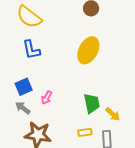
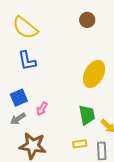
yellow ellipse: (88, 50) -> (94, 74), moved
gray arrow: (23, 108) -> (18, 119), turned -70

